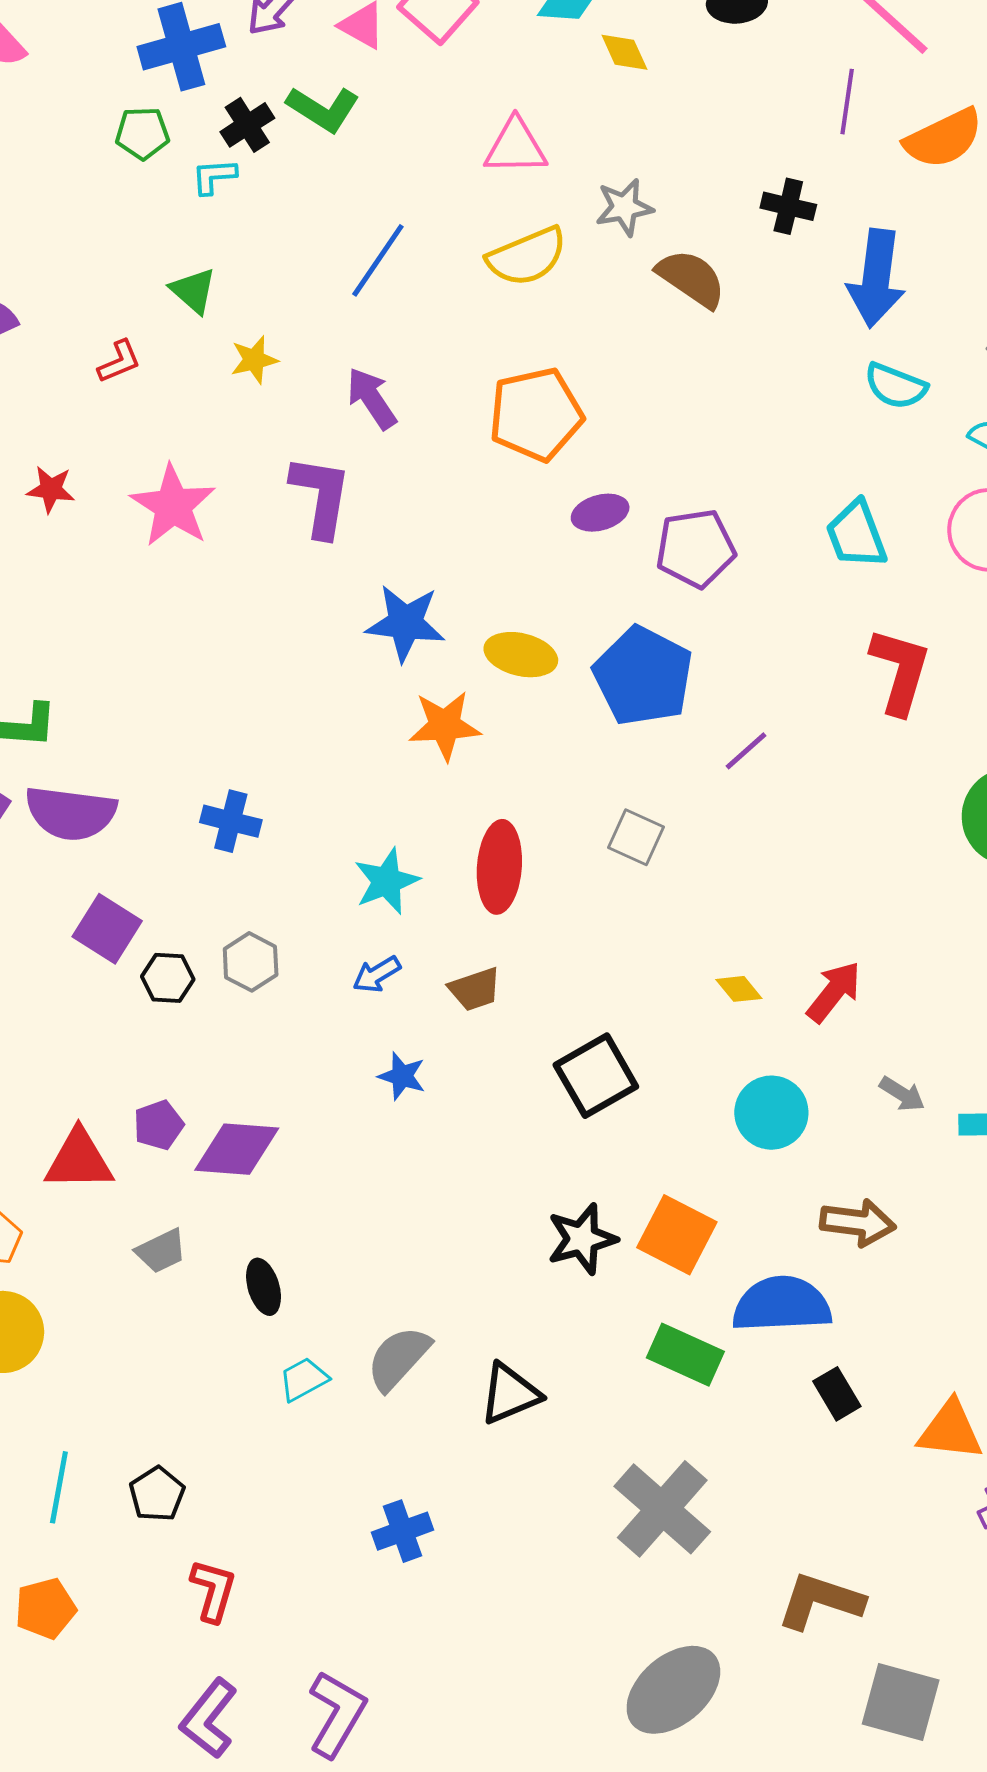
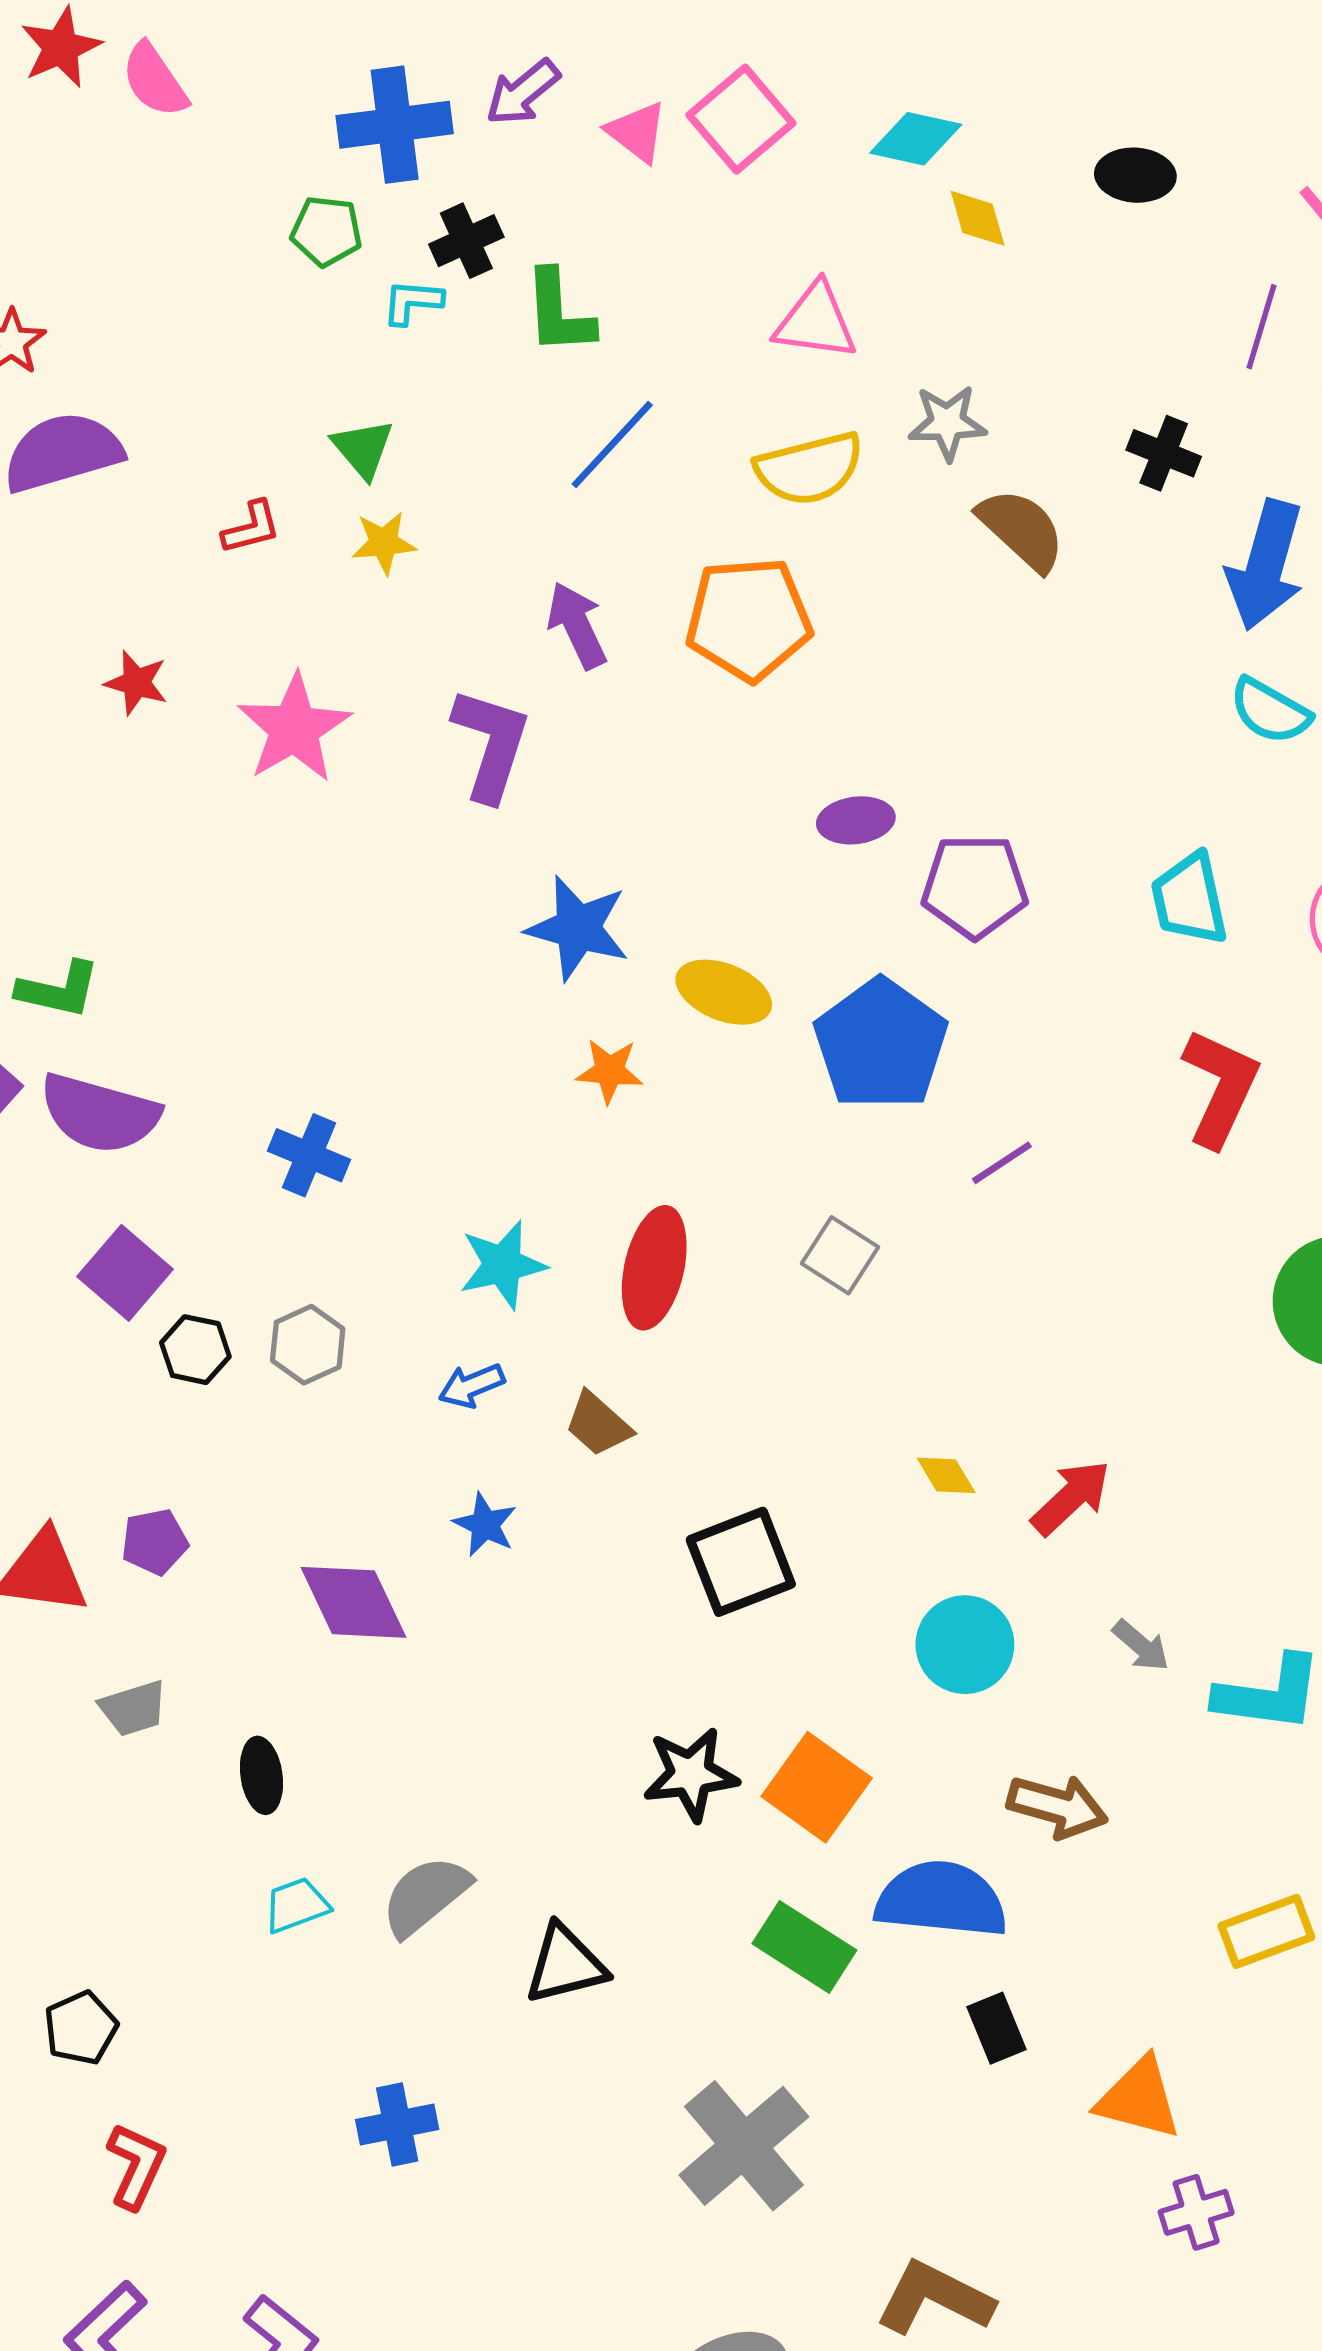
green L-shape: (323, 109) -> (559, 312), moved, turned 46
yellow star: (254, 360) -> (384, 543), moved
orange pentagon: (536, 414) -> (749, 619), moved
orange star: (445, 726) -> (610, 1071), size x0.7
brown trapezoid: (475, 989) -> (598, 1424), turned 52
purple diamond: (237, 1149) -> (353, 1602), moved, turned 52

